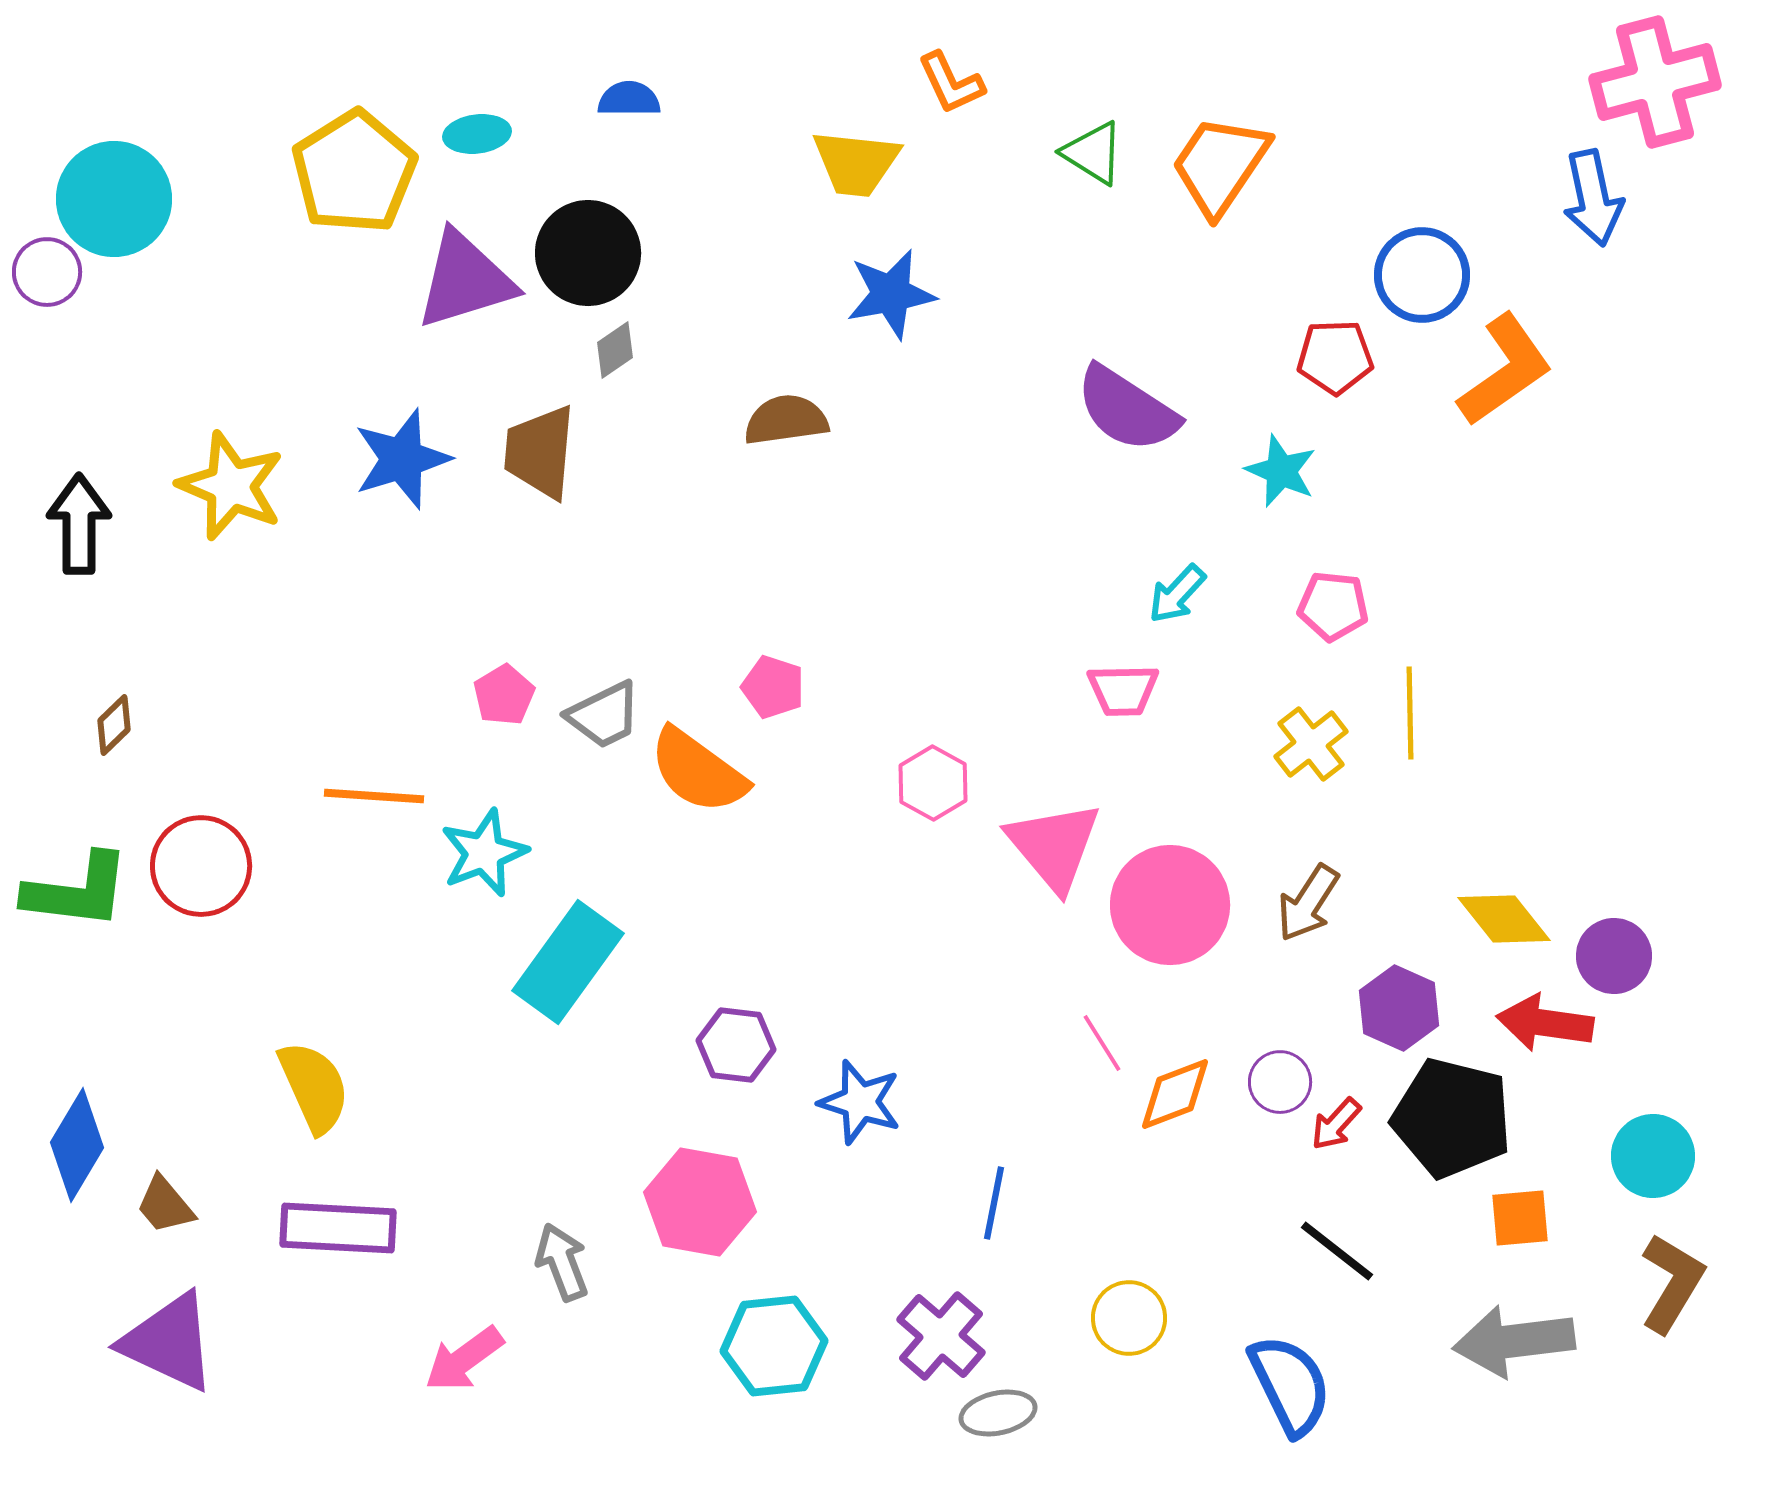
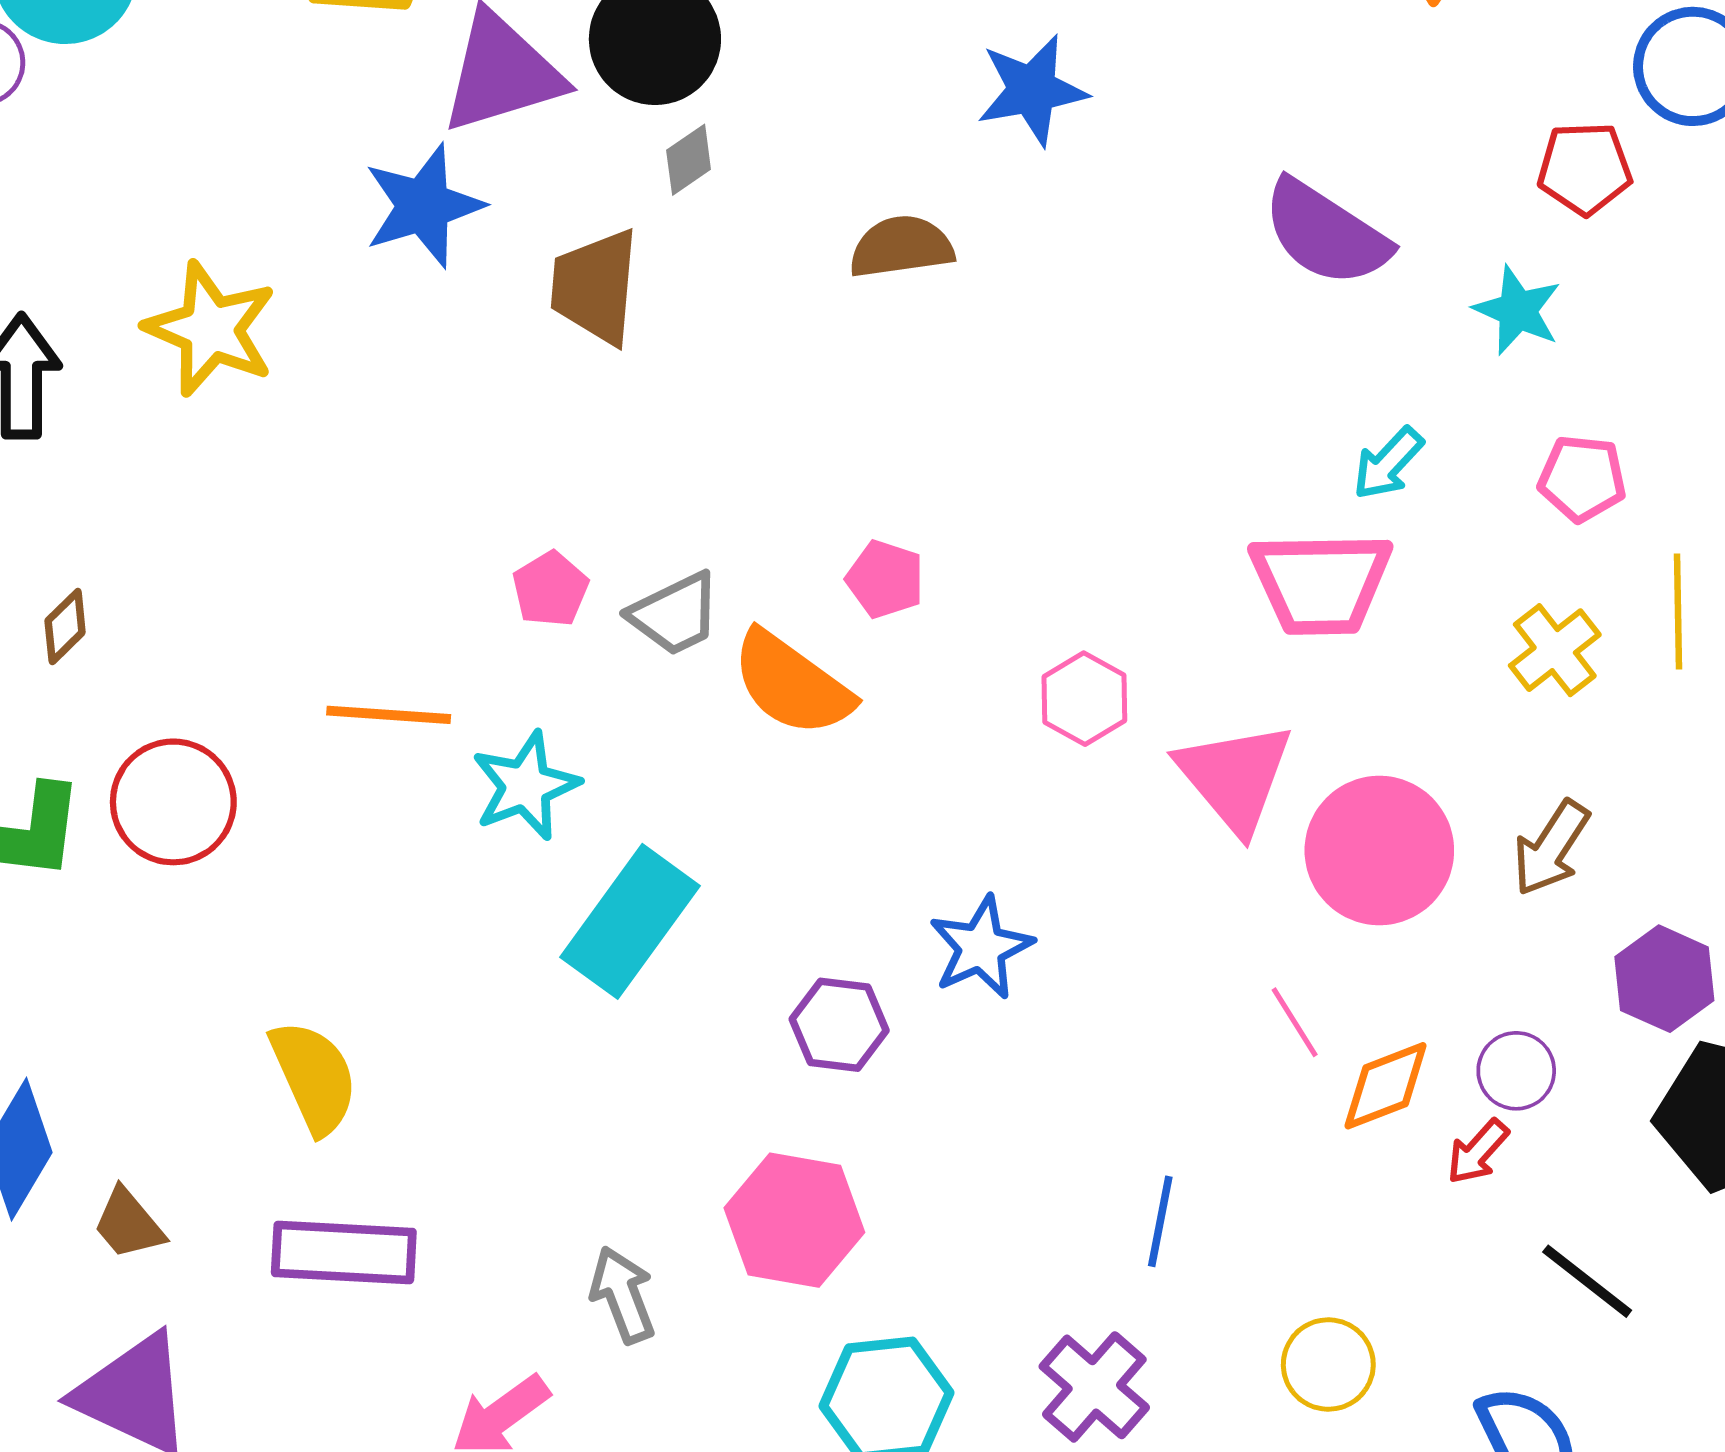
blue star: (402, 459) -> (423, 206), moved
pink trapezoid: (1123, 690) -> (1321, 583), size x1.6
blue star: (860, 1102) -> (981, 948), moved, turned 30
red arrow: (1336, 1124) -> (1478, 1152), moved

